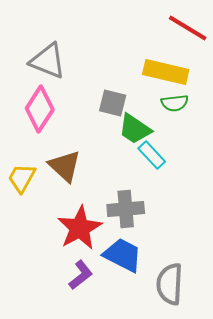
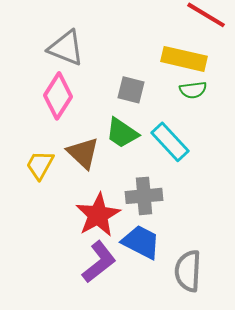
green trapezoid: (135, 129) -> (122, 133), moved
cyan rectangle: (152, 155) -> (170, 142), size x1.4
purple L-shape: (81, 275) -> (99, 262), size x1.4

